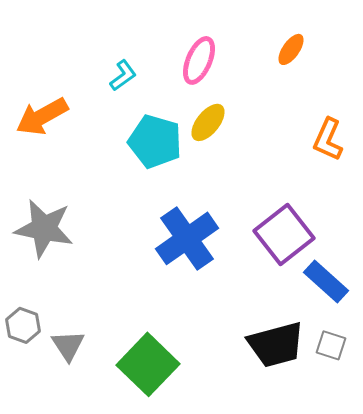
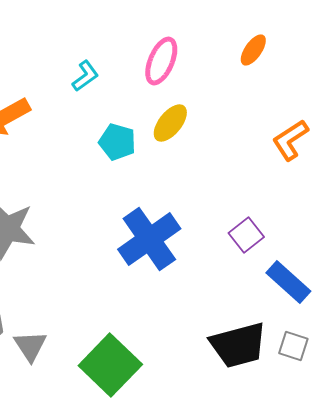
orange L-shape: (328, 139) -> (290, 140), turned 33
cyan pentagon: (155, 141) -> (117, 142), size x0.7
purple square: (284, 234) -> (246, 235), size x0.6

